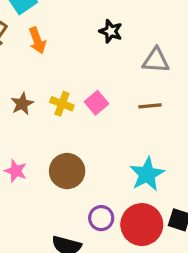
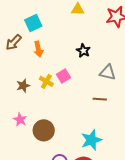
pink square: (97, 103) -> (64, 76), moved
yellow cross: (62, 104) -> (46, 81), moved
pink star: (16, 171) -> (20, 120), moved

